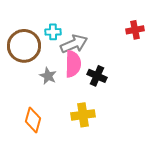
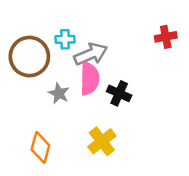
yellow cross: (83, 115) -> (102, 141), turned -30

